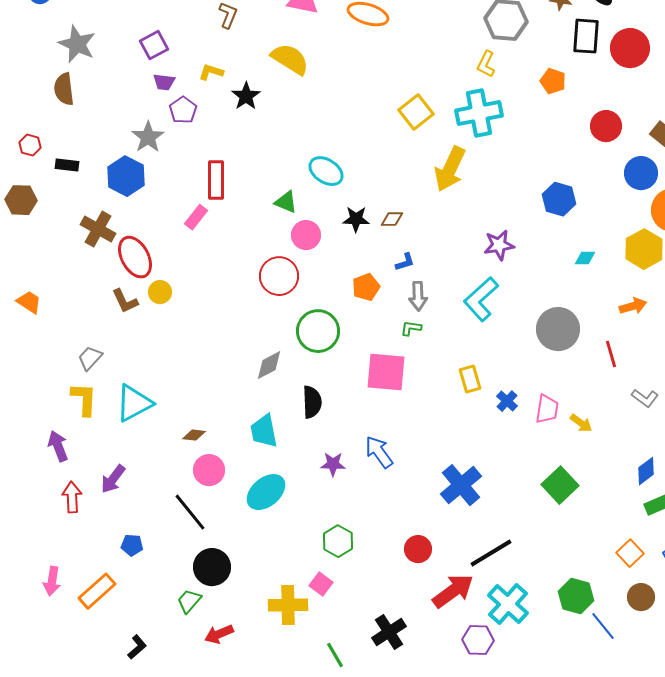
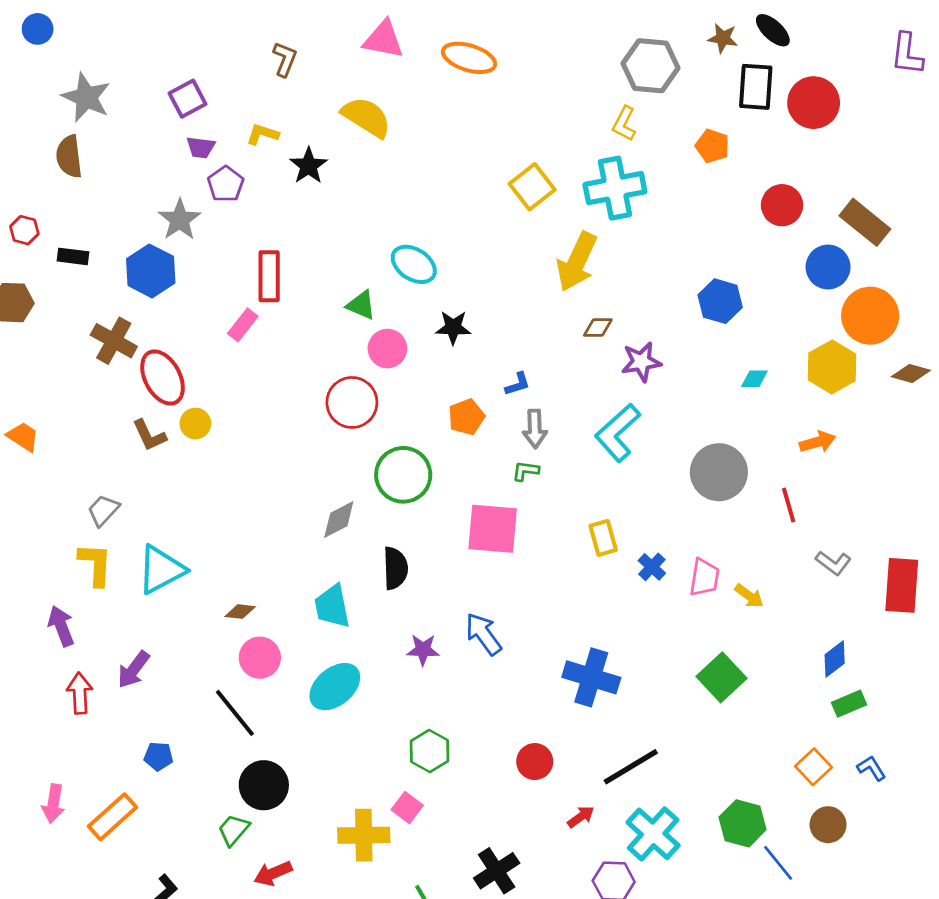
brown diamond: (392, 219) -> (598, 328), moved
blue cross: (461, 485) -> (591, 677), turned -33
red arrow: (453, 591) -> (581, 817), size x0.5

